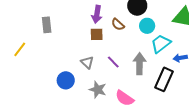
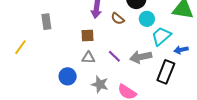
brown square: (97, 34) -> (88, 36), moved
gray triangle: (87, 62) -> (88, 58), turned -40
gray arrow: (140, 64) -> (141, 57), turned -100

